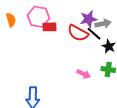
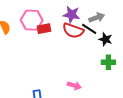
purple star: (88, 19) -> (72, 15), moved, turned 30
pink arrow: (84, 74) -> (74, 86), moved

